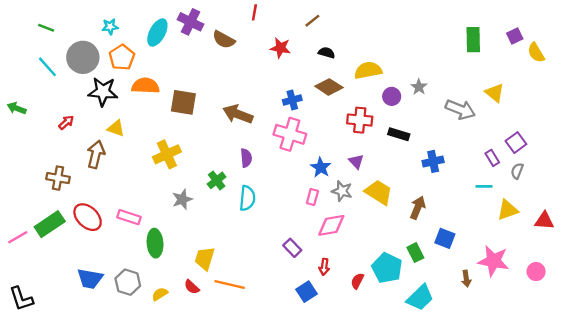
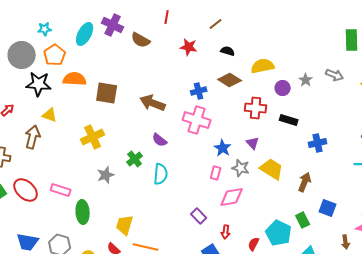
gray arrow: (460, 109) -> (335, 75), moved, size x0.7
purple semicircle: (246, 158) -> (160, 140), turned 133

